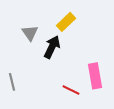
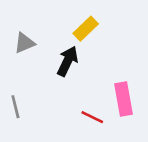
gray triangle: (30, 33) -> (25, 43), moved, turned 42

